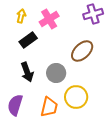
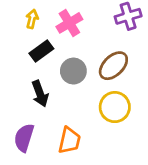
gray circle: (56, 73) -> (73, 71), moved
yellow circle: (76, 97) -> (115, 107), moved

